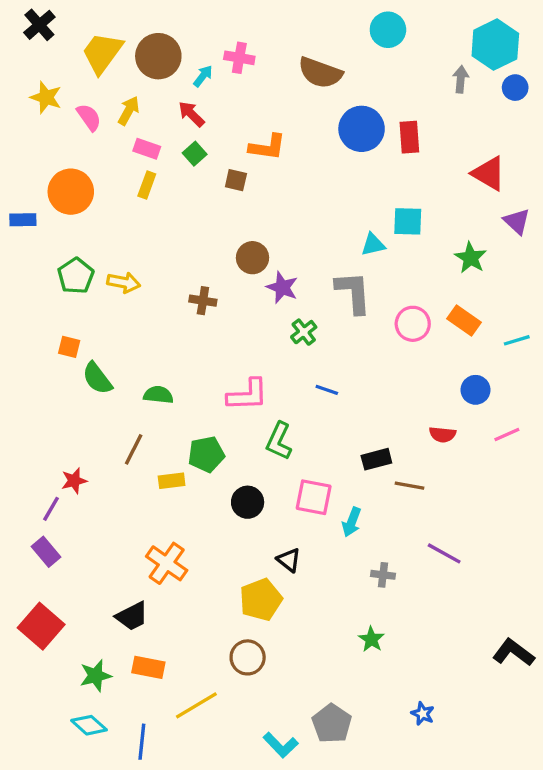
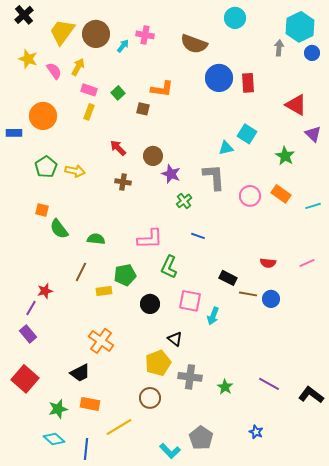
red arrow: (191, 114) -> (118, 148), moved
cyan square: (408, 221) -> (247, 134), turned 30
blue circle: (476, 390) -> (271, 299), moved
black rectangle: (376, 459) -> (228, 278), turned 42
purple line: (444, 553) -> (269, 384), moved
gray cross: (383, 575) -> (190, 377), moved, size x1.6

